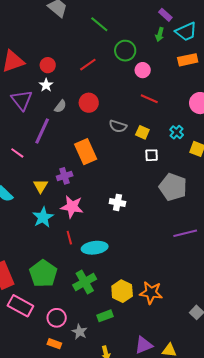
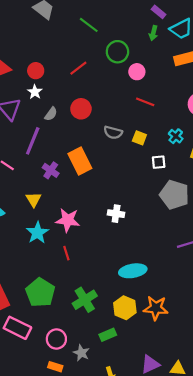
white square: (152, 155) -> (159, 162), moved
purple cross: (65, 176) -> (51, 170), moved, turned -35
cyan ellipse: (95, 248) -> (133, 271), moved

